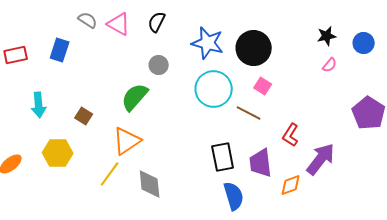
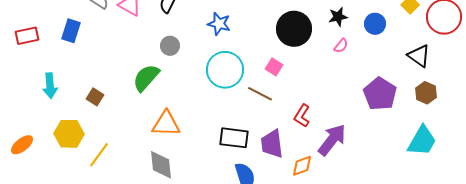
blue star: (208, 43) -> (219, 24), size x0.7
black circle: (254, 48) -> (294, 29), moved
orange triangle: (127, 141) -> (166, 124), moved, turned 36
black rectangle: (223, 157) -> (234, 138), turned -72
yellow line: (110, 174) -> (99, 155), moved

